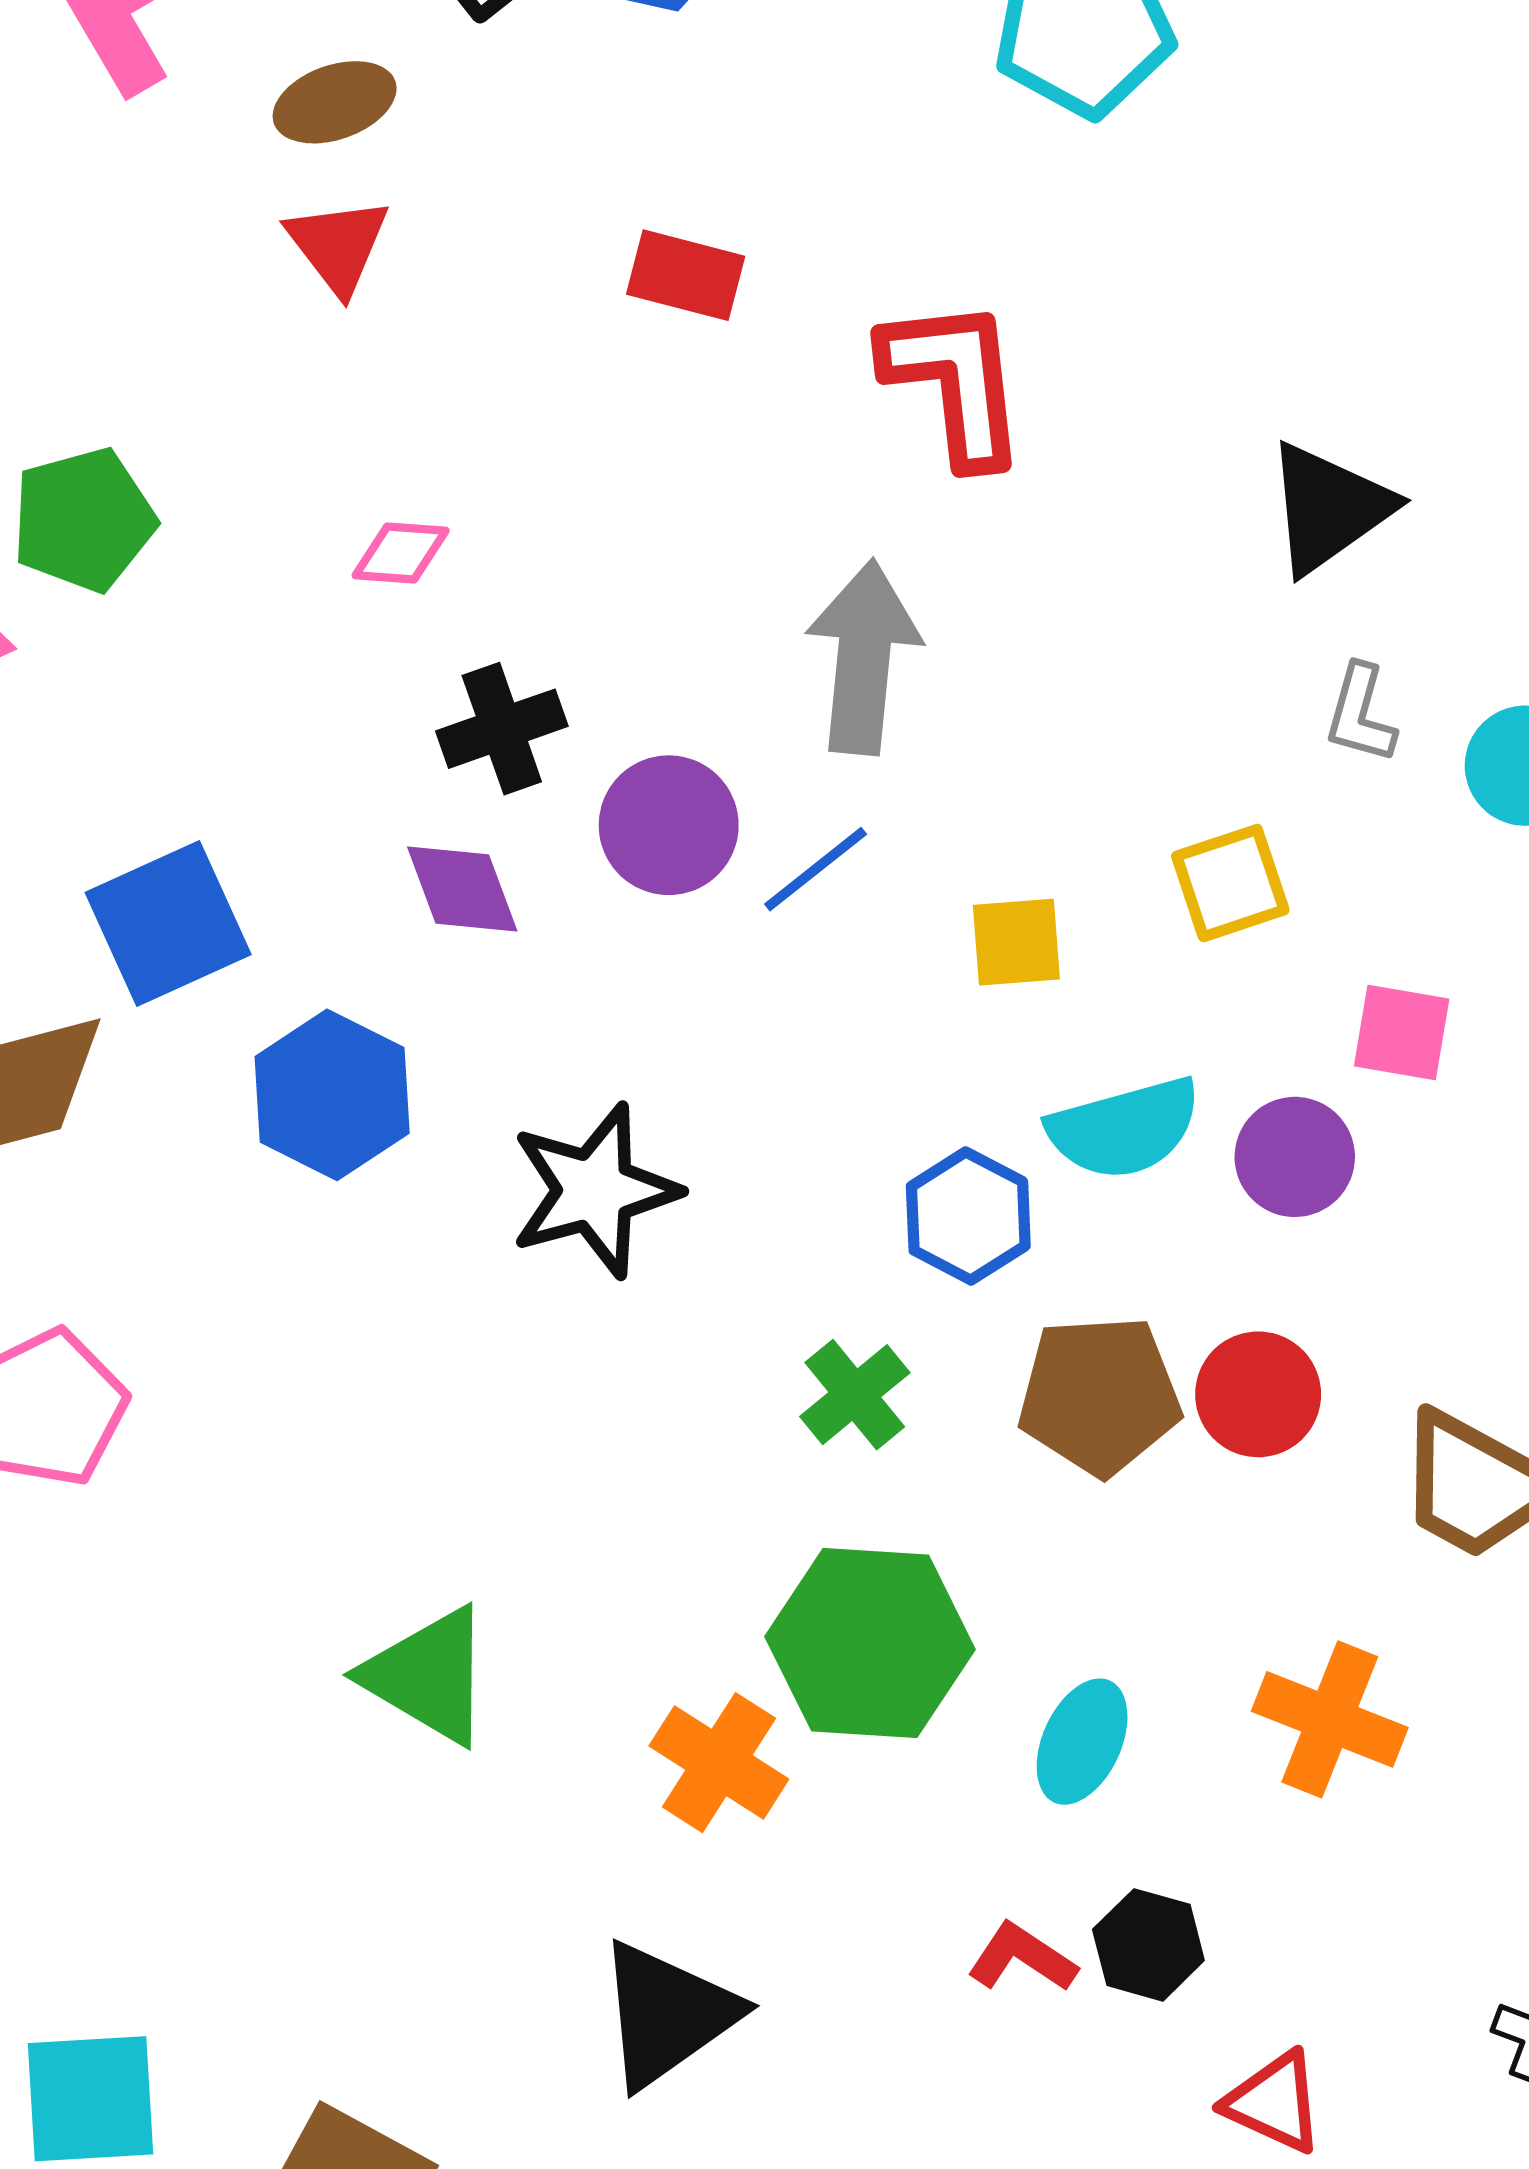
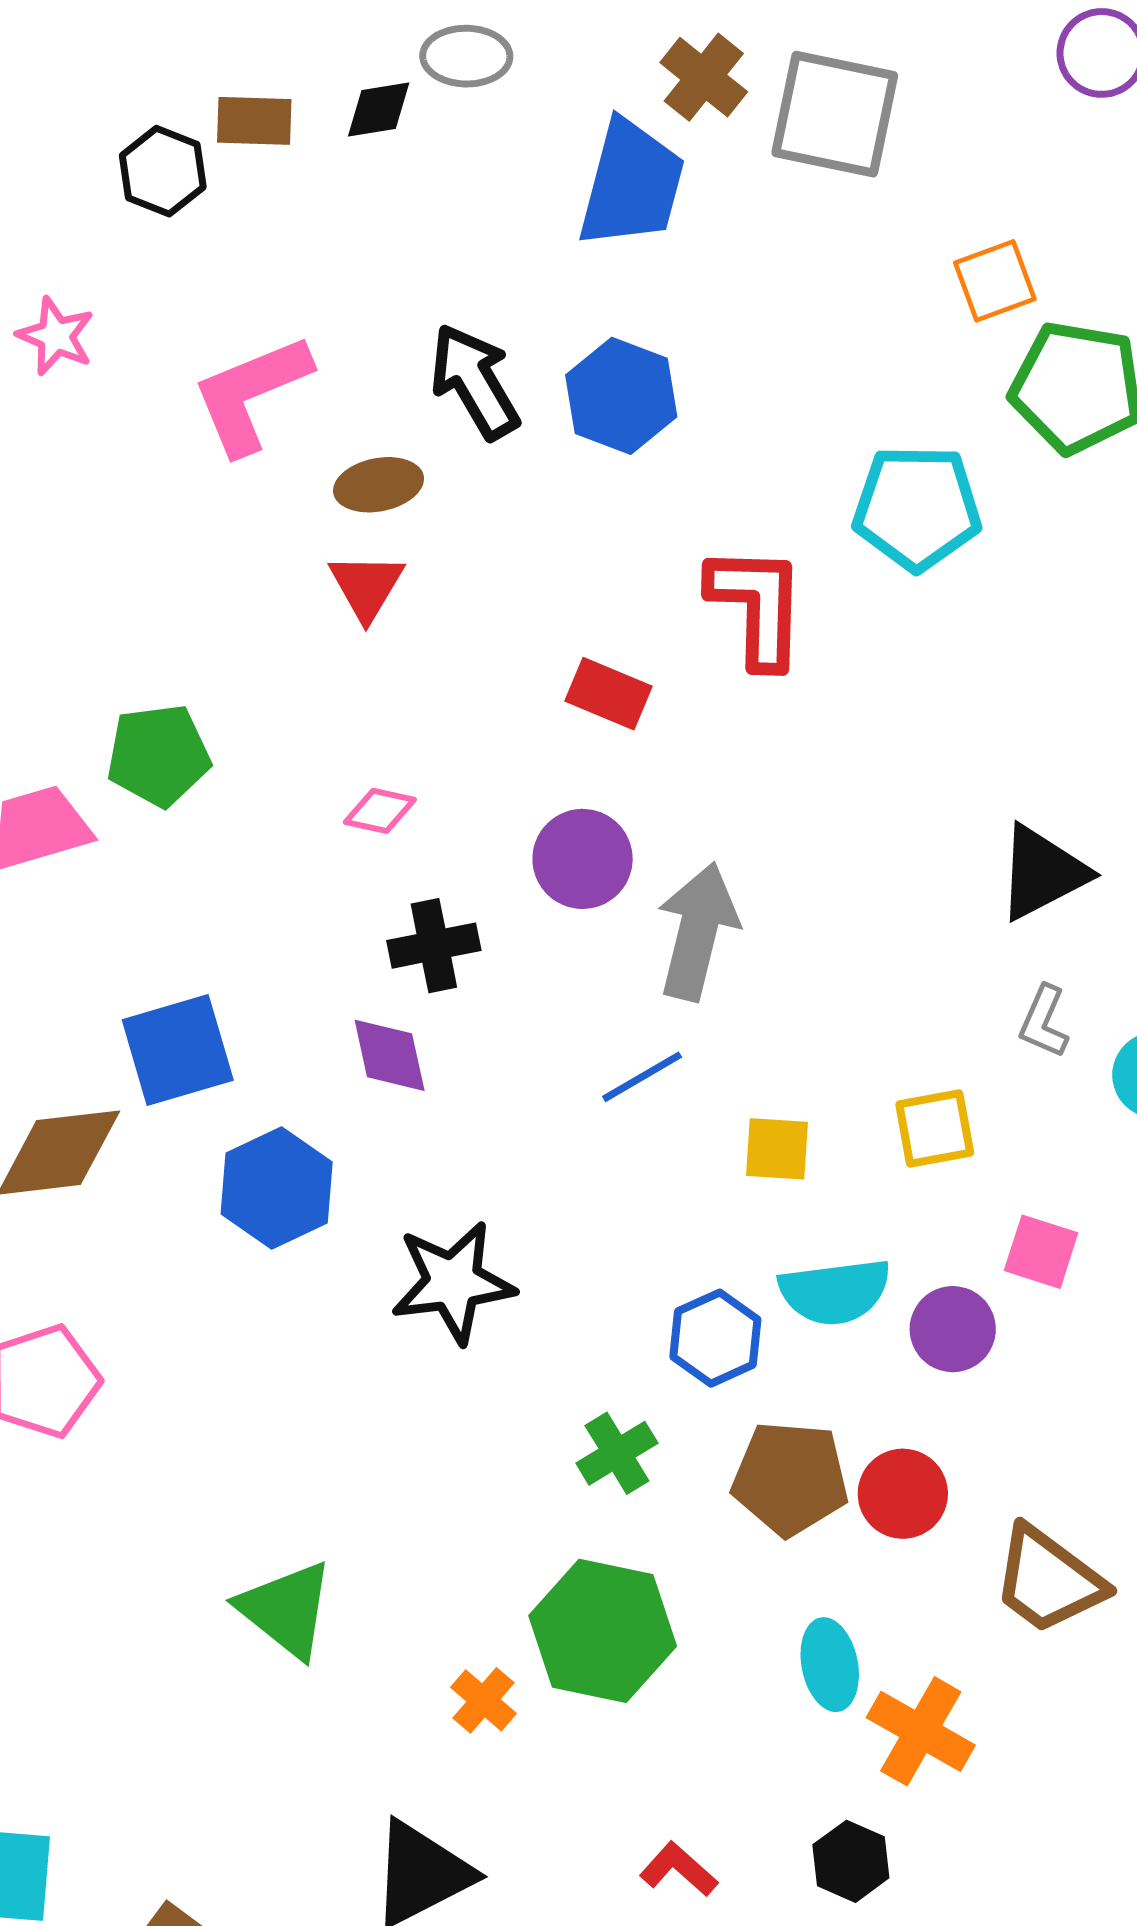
red rectangle: (686, 275) -> (608, 694), moved
red L-shape: (955, 381) -> (757, 606), moved
purple circle: (669, 825) -> (583, 859), moved
cyan ellipse: (1082, 1742) -> (830, 1665), moved, turned -44
orange cross: (719, 1763) -> (484, 1700), size x0.7
black hexagon: (1148, 1945) -> (851, 1861), moved

